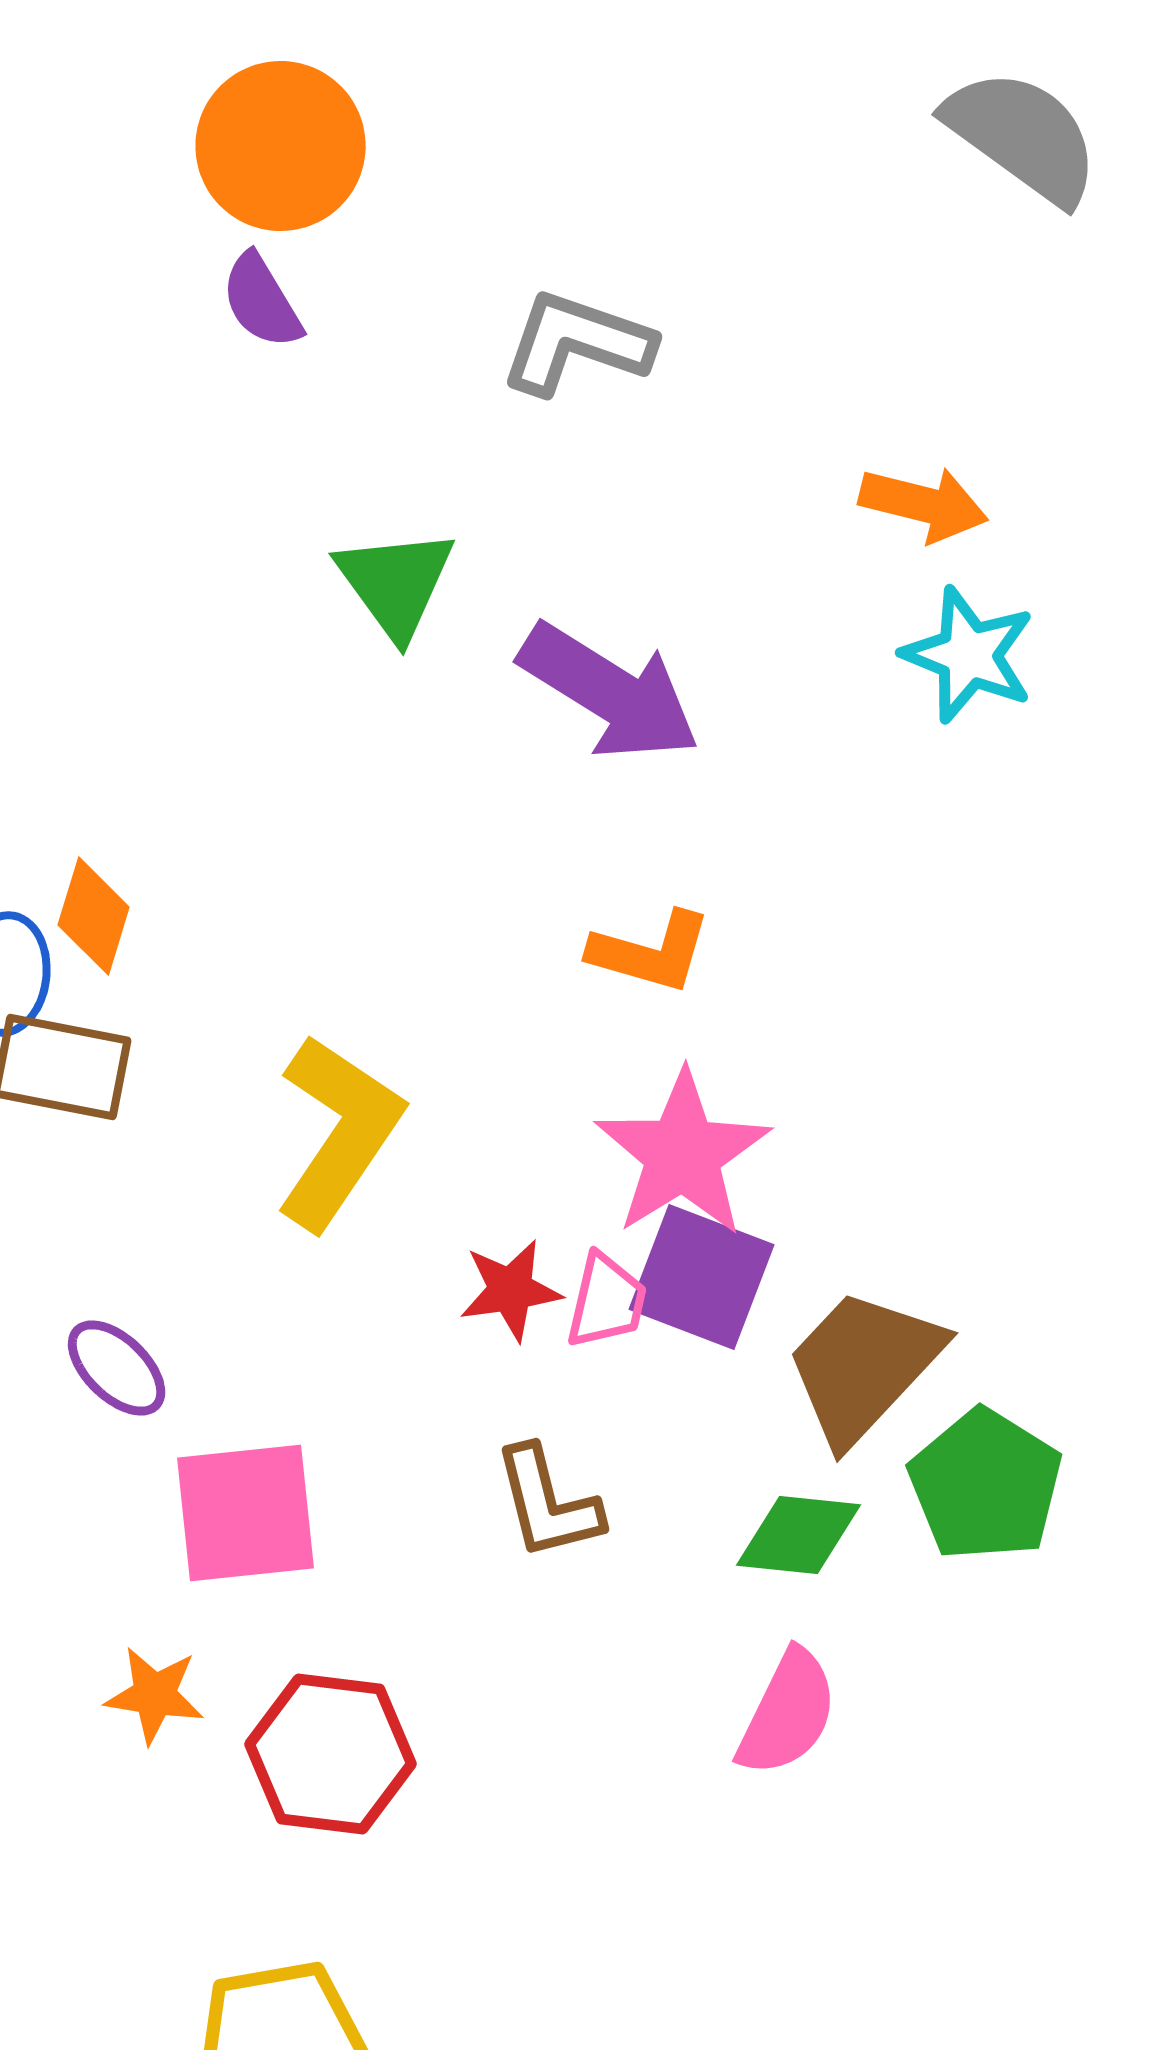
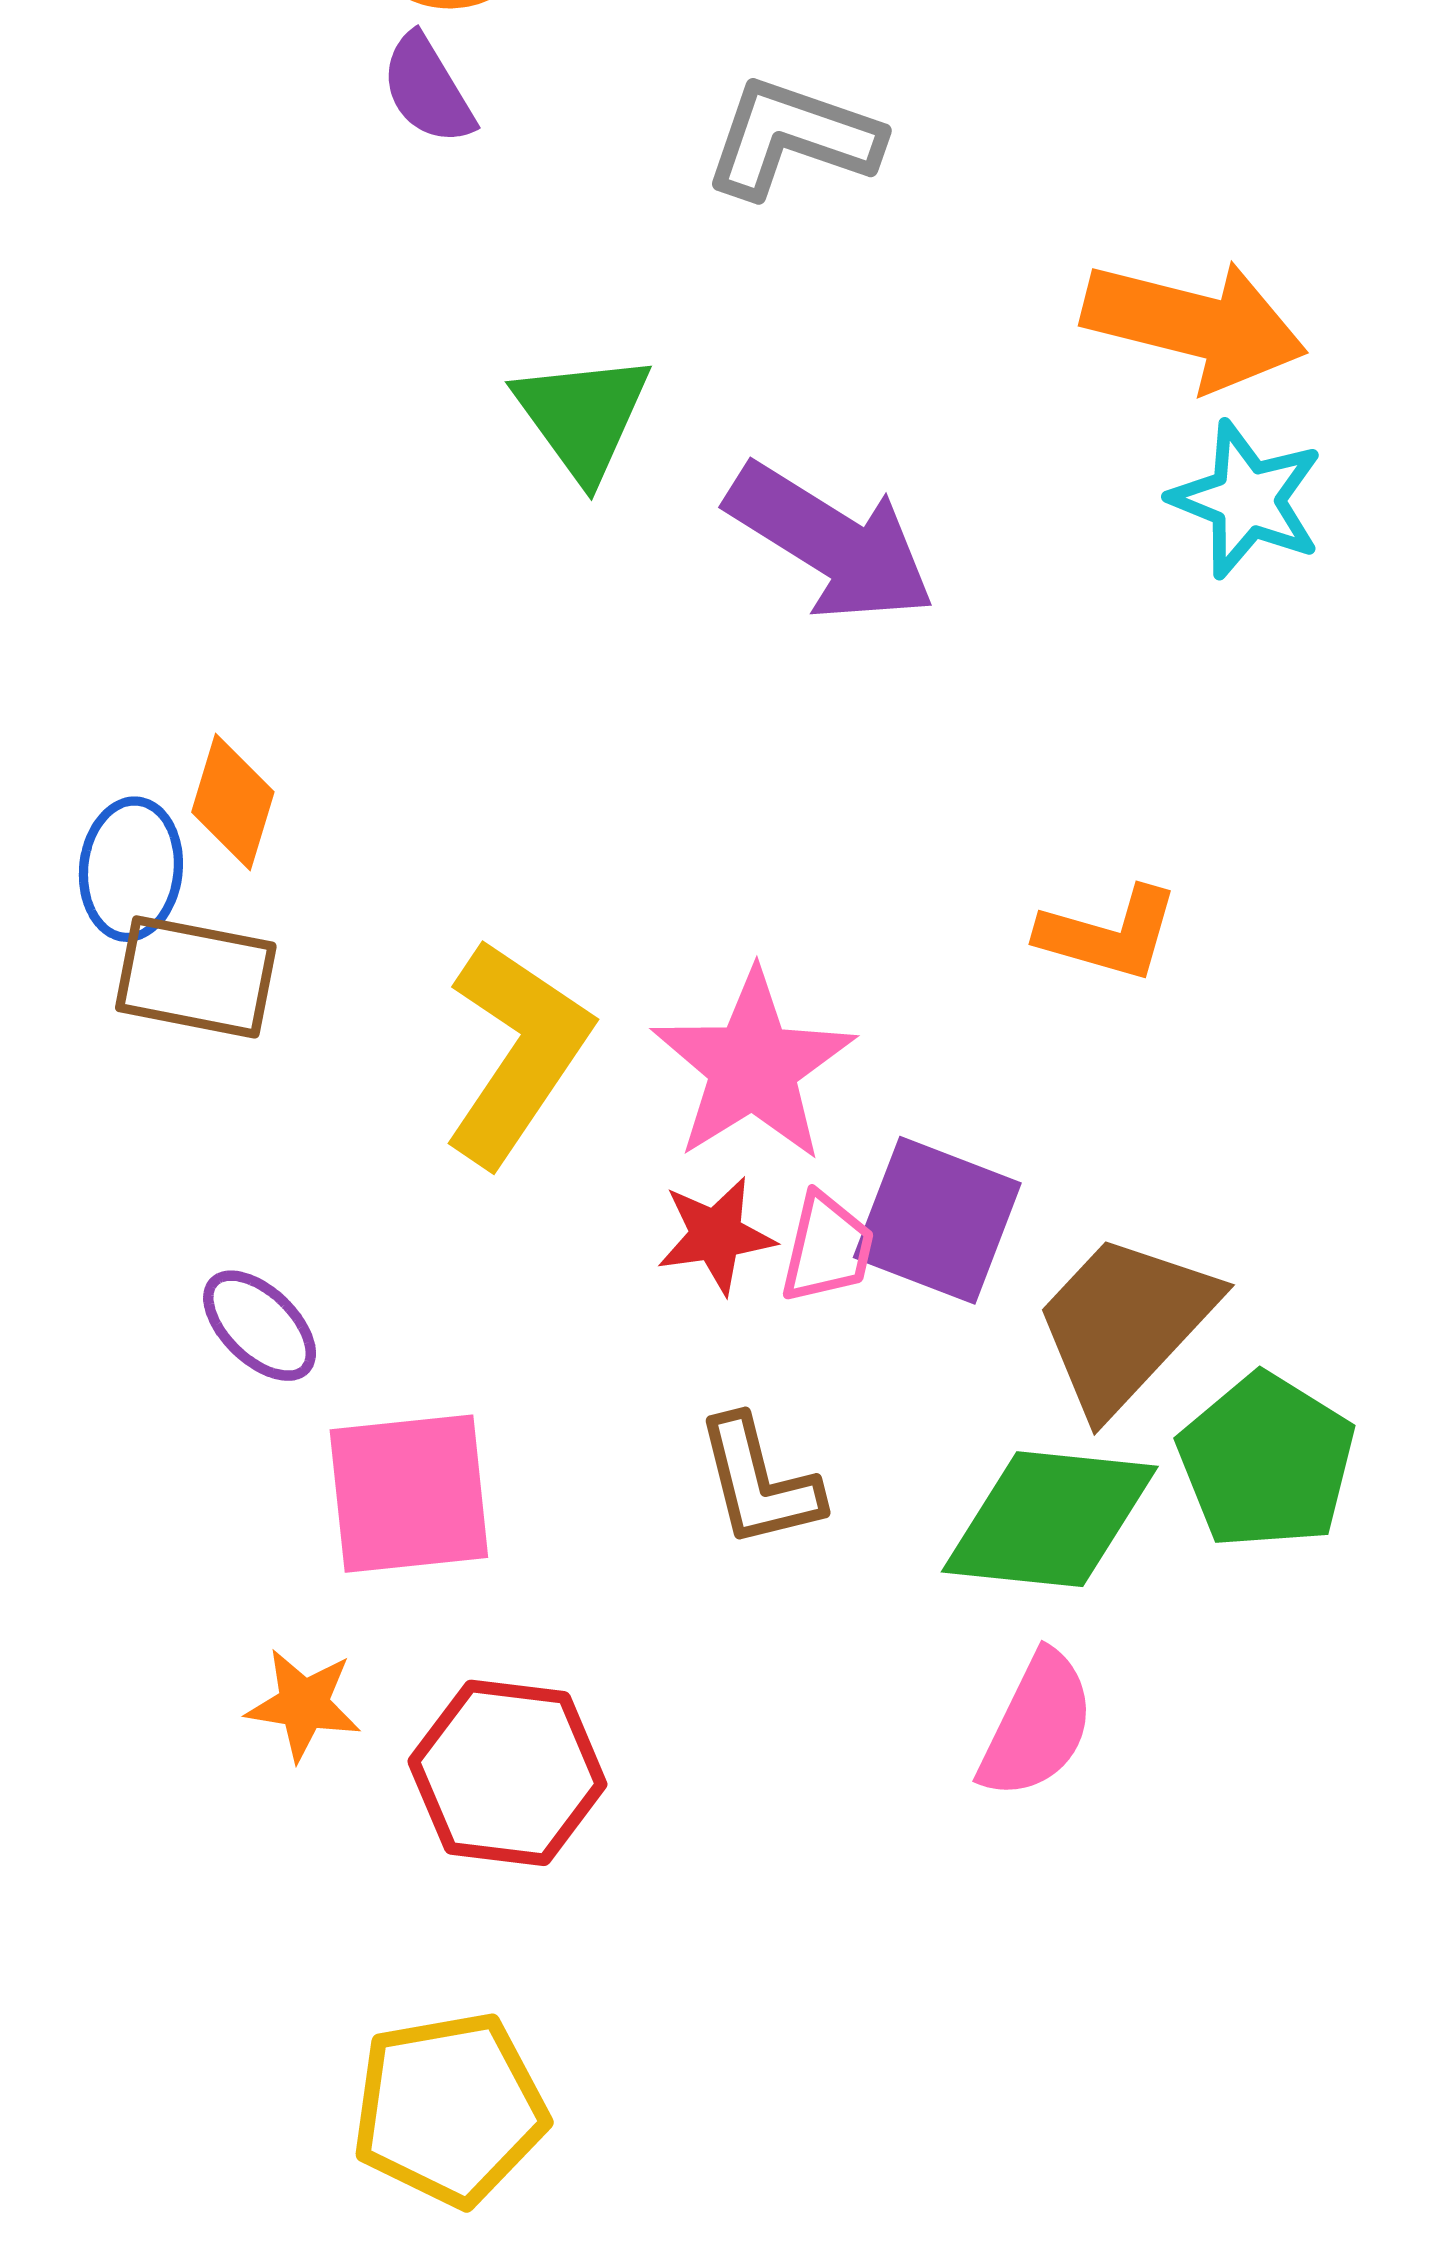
orange arrow: (924, 504) -> (1195, 325), size x1.5
orange L-shape: (651, 952) -> (1109, 934), moved
pink star: (683, 1154) -> (753, 1066), moved
green diamond: (799, 1535) -> (1050, 1519), size x1.5

